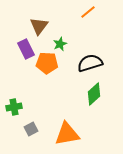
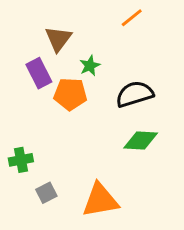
green diamond: (94, 94) -> (141, 140), turned 45

